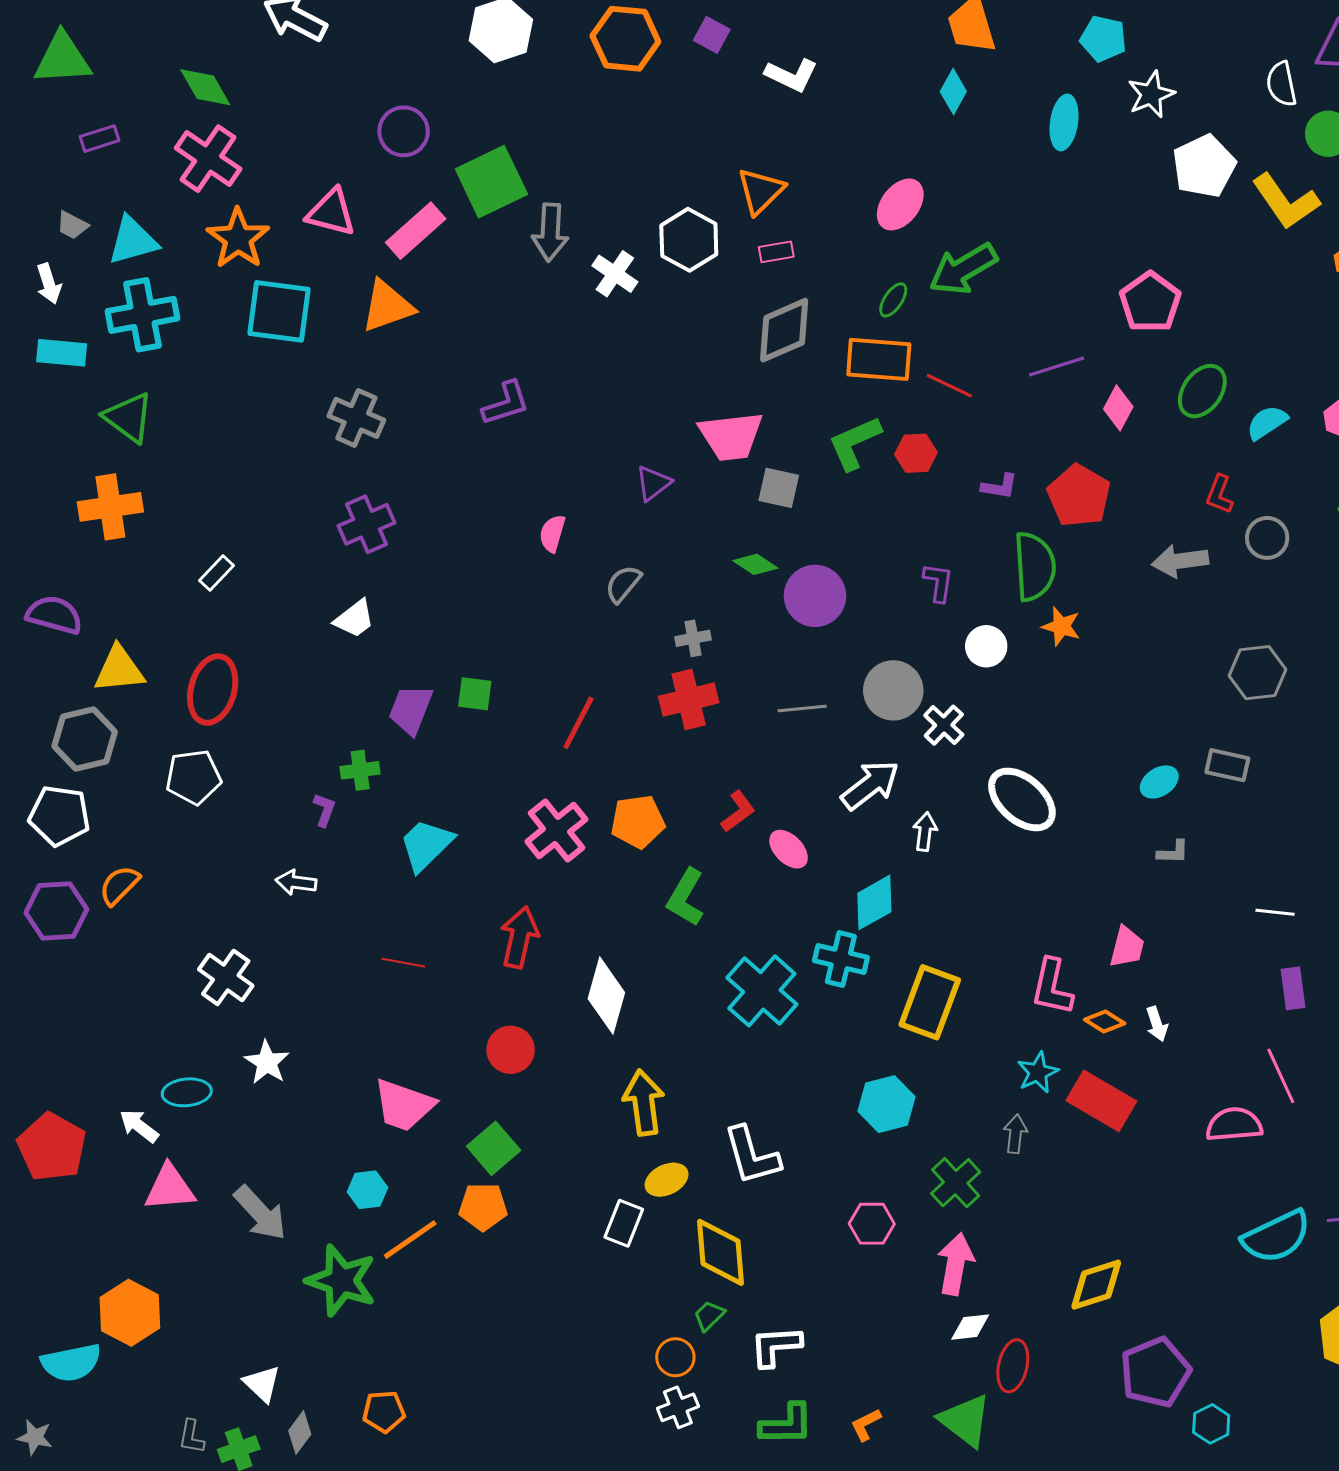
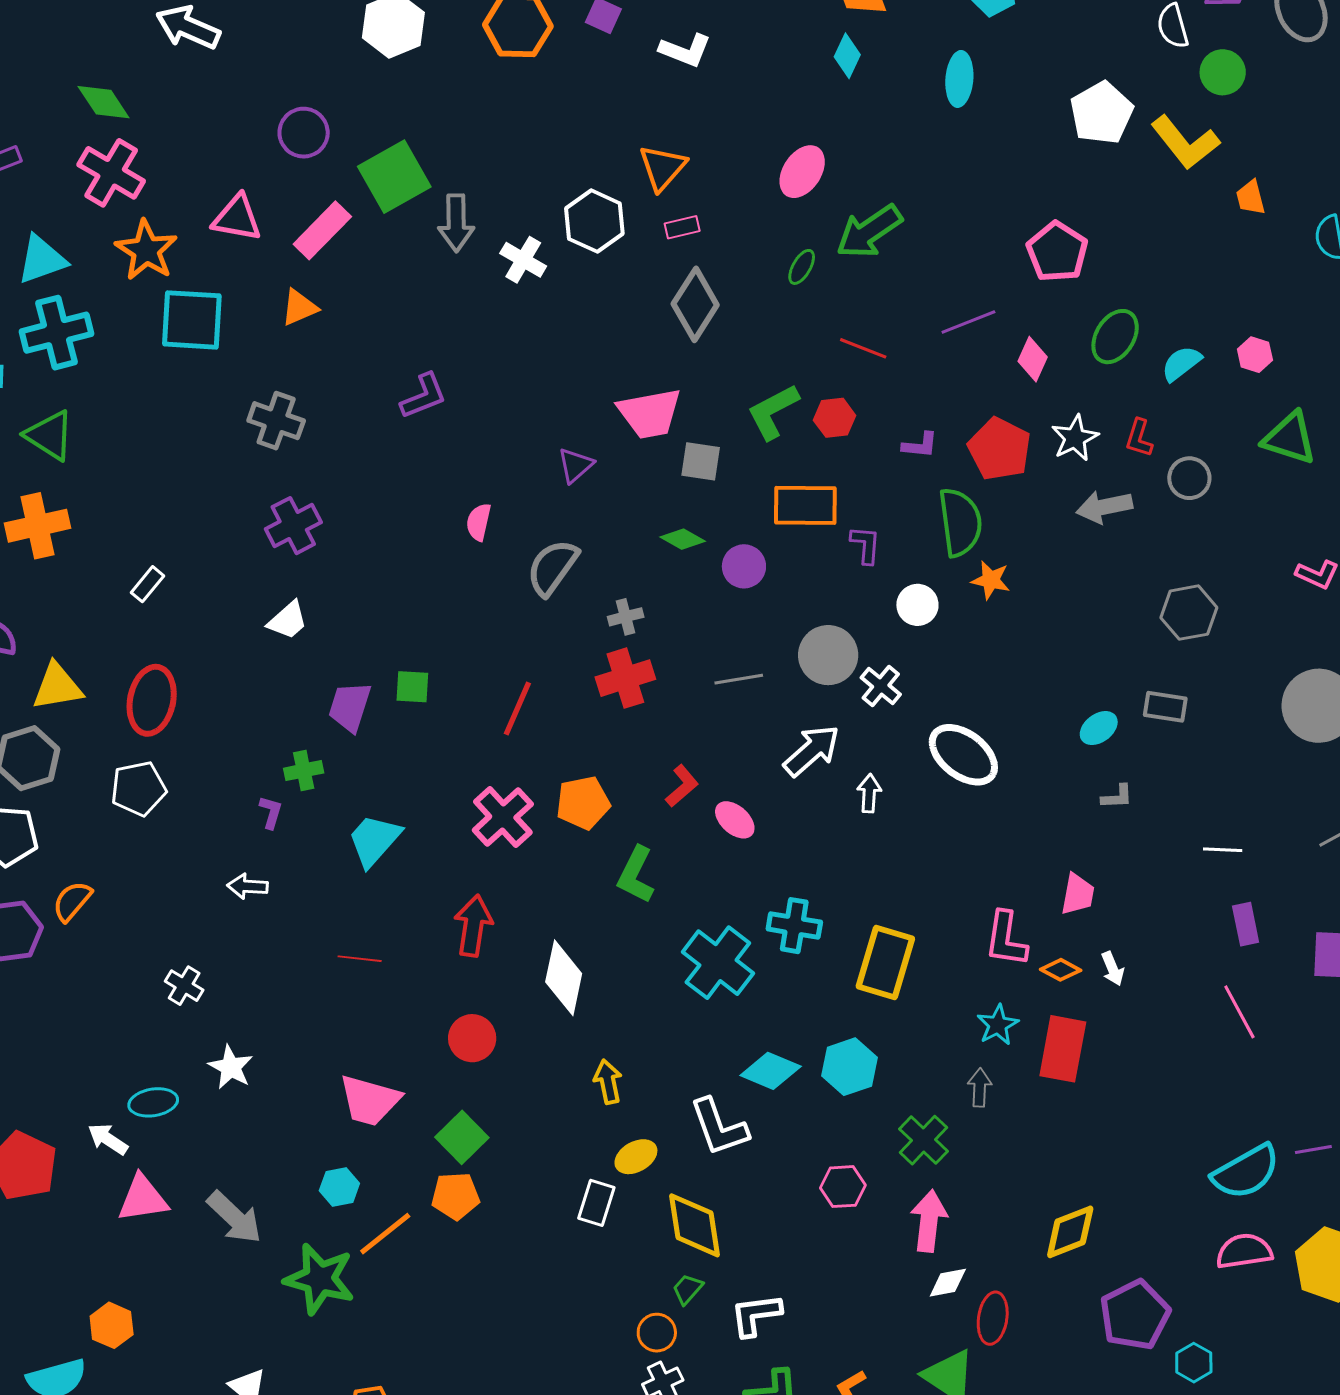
white star: (1151, 94) -> (1075, 438), moved
orange triangle: (387, 306) -> (299, 307), size x0.7
gray diamond: (784, 330) -> (695, 304), turned -30
orange rectangle: (879, 359) -> (805, 505), moved
gray semicircle: (623, 584) -> (552, 567), size x1.5
purple circle: (815, 596) -> (744, 566), size x0.7
cyan diamond: (874, 902) -> (771, 1071), moved, turned 56
white cross: (226, 977) -> (184, 986), size x0.7
red rectangle: (1101, 1101) -> (1063, 1049), turned 74
yellow arrow: (644, 1103) -> (608, 1082), size x0.7
pink semicircle: (1234, 1125) -> (1244, 1251), moved
orange hexagon: (130, 1313) -> (112, 1325), size x0.7

